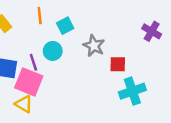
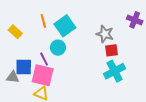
cyan square: (65, 26) -> (65, 26), size x1.5
gray star: (94, 46) -> (105, 34), moved
cyan cross: (132, 91) -> (115, 71), moved

